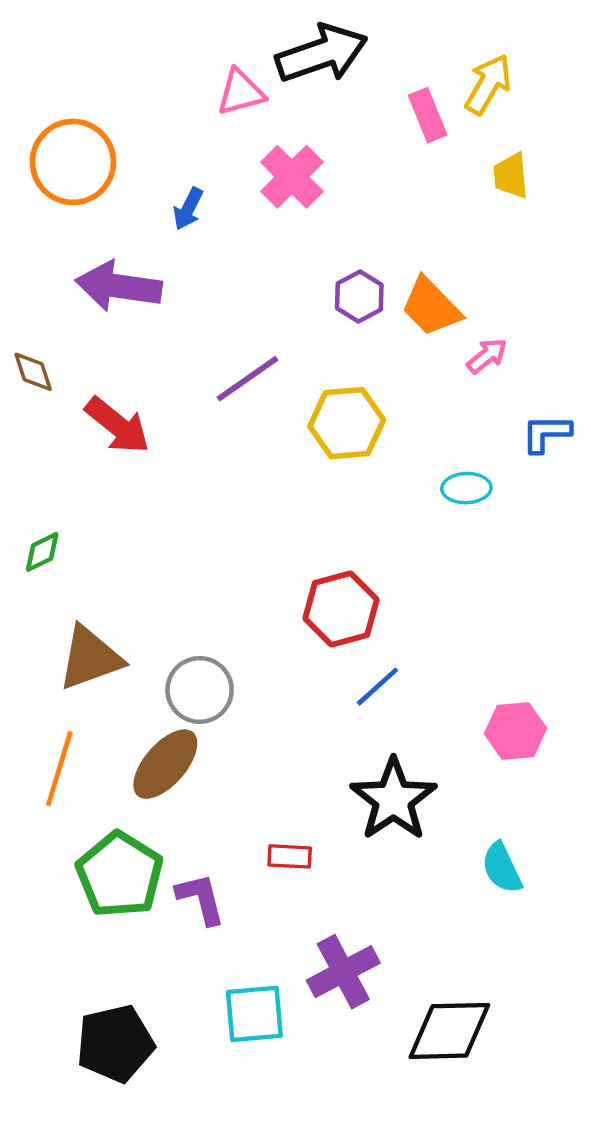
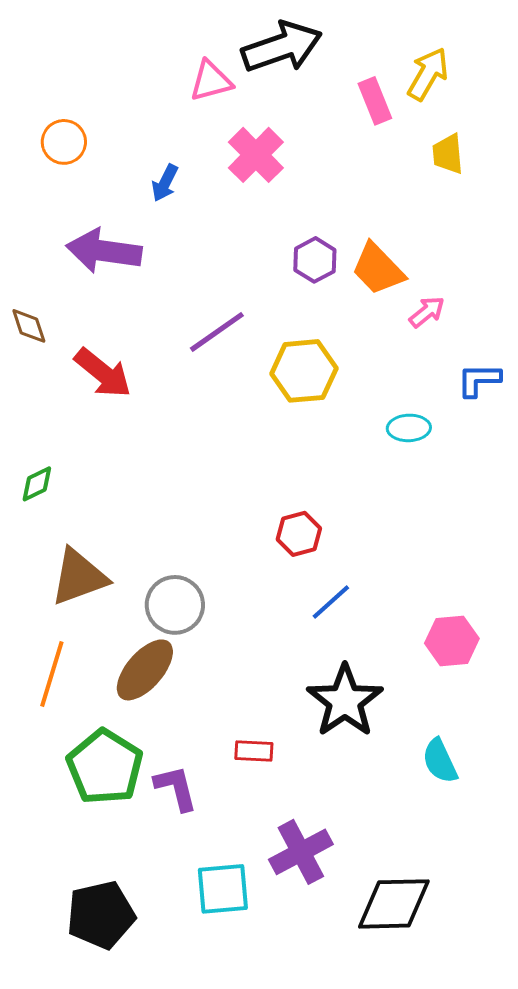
orange circle: (73, 162) -> (64, 142), size x0.6
red hexagon: (341, 609) -> (299, 534), size x0.7

